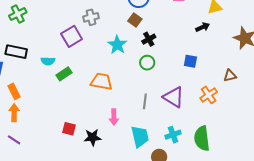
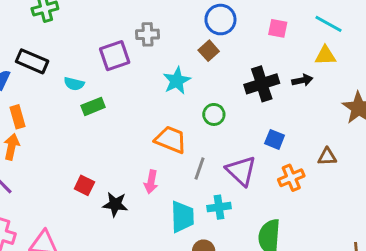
black cross: (149, 39) -> (262, 84), moved, size x1.6
blue square: (190, 61) -> (275, 139), moved
orange trapezoid: (101, 81) -> (171, 140), moved
cyan cross: (173, 135) -> (219, 207), moved

